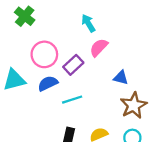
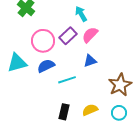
purple rectangle: (73, 65) -> (68, 36), moved
blue triangle: (121, 78) -> (90, 61), moved, turned -32

